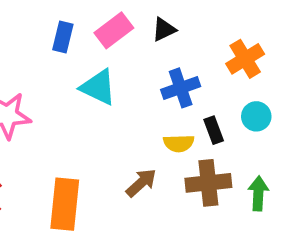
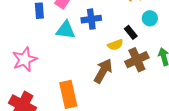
blue cross: (181, 88) -> (91, 19), moved, turned 30
brown arrow: (141, 183) -> (103, 71), size x1.4

